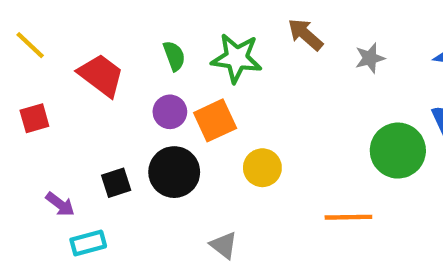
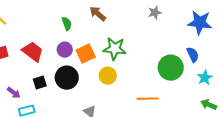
brown arrow: (305, 34) -> (98, 14), moved
green star: (237, 58) -> (115, 49), moved
gray star: (370, 58) -> (155, 13), moved
red trapezoid: (101, 75) -> (33, 52), moved

